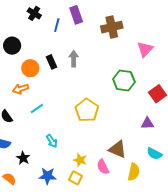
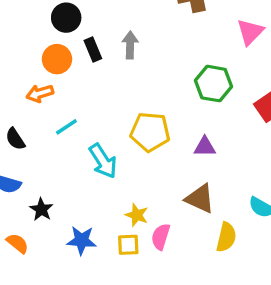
black circle: (12, 46) -> (66, 18), moved
yellow pentagon: (87, 110) -> (150, 132), turned -30
purple triangle: (147, 123) -> (205, 147), moved
cyan arrow: (52, 141) -> (103, 161), moved, size x1.5
pink semicircle: (103, 167) -> (161, 237), moved, turned 42
yellow square: (75, 178) -> (128, 245), turned -32

